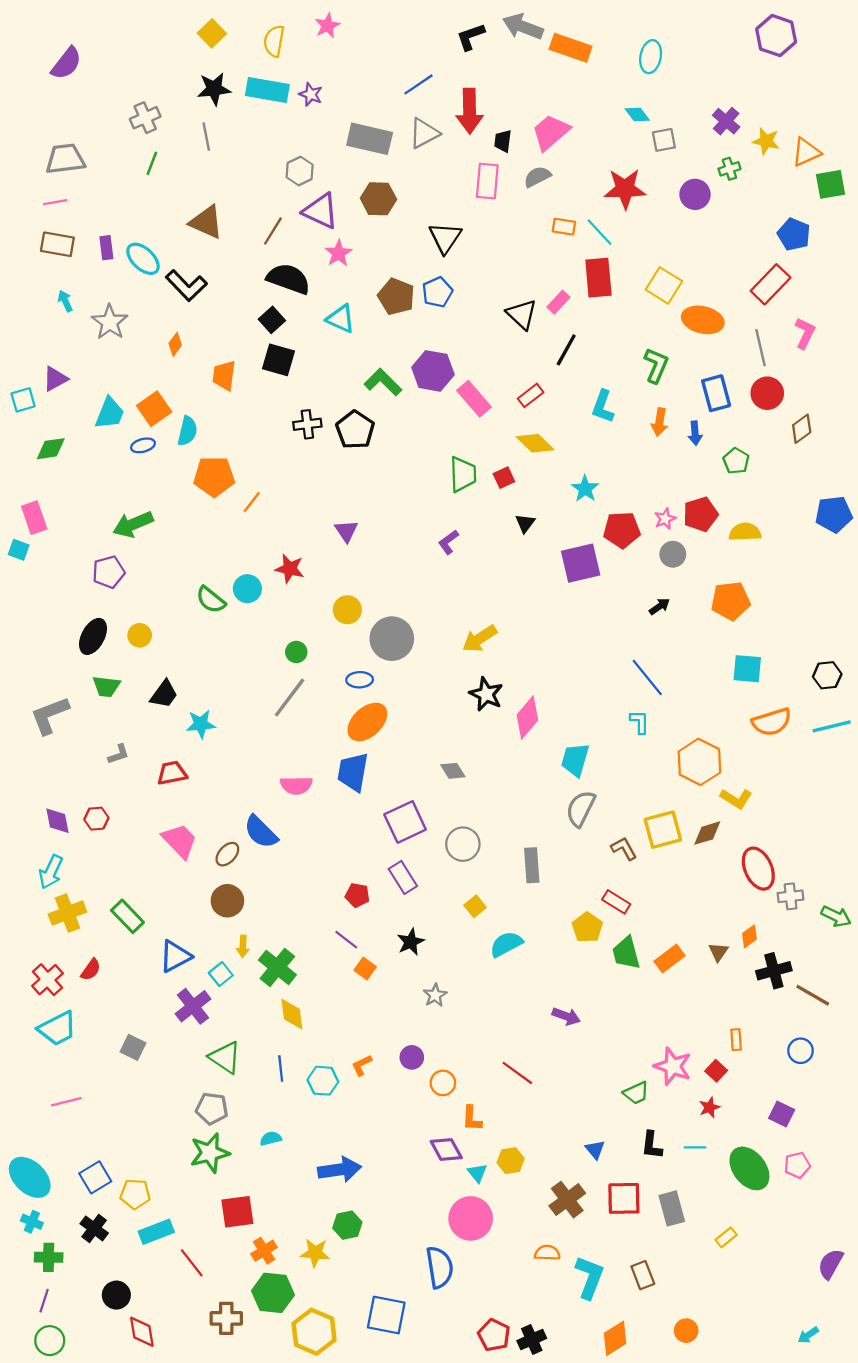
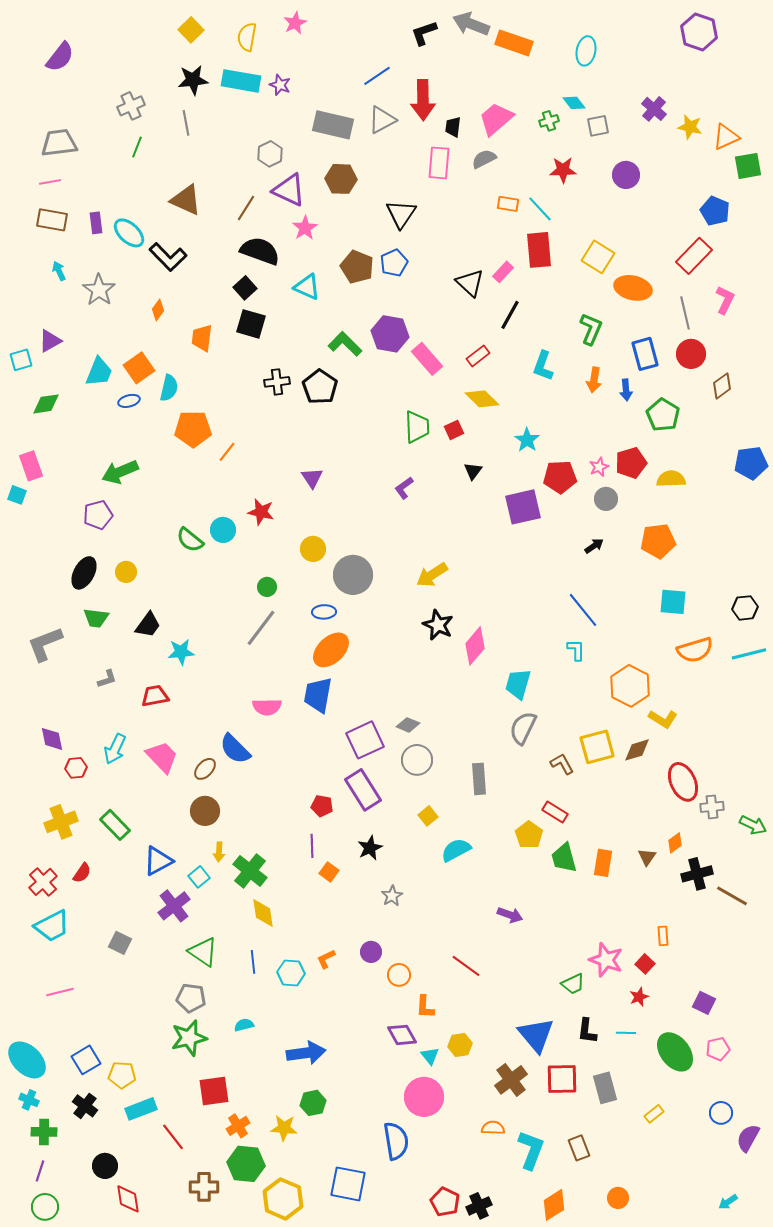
green cross: (729, 169) -> (549, 121), moved
red star: (625, 189) -> (563, 170), size x0.7
green pentagon: (736, 461) -> (663, 415), size x1.4
gray diamond: (453, 771) -> (408, 725), moved, turned -35
red hexagon: (96, 819) -> (76, 768), moved
cyan arrow: (51, 872) -> (115, 749), moved
purple rectangle: (403, 877) -> (363, 790), size x1.4
purple line: (346, 940) -> (312, 846), turned 50
orange rectangle: (669, 959) -> (603, 863), turned -44
blue circle: (801, 1051) -> (721, 1113), moved
blue triangle: (595, 1150) -> (536, 1035), size x2.0

